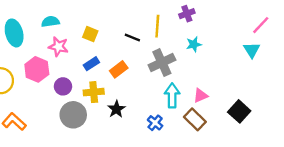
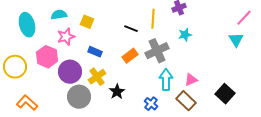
yellow square: (90, 34) -> (87, 22), moved
pink star: (58, 47) -> (66, 37), turned -30
blue rectangle: (91, 64) -> (95, 52), turned 56
orange rectangle: (119, 69) -> (130, 56), moved
purple circle: (63, 86) -> (70, 72), size x1.5
yellow cross: (94, 92) -> (97, 77), turned -30

